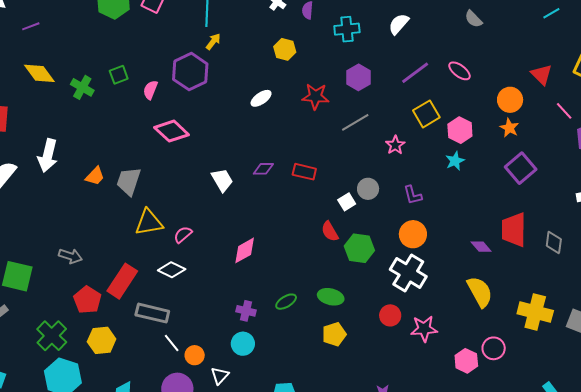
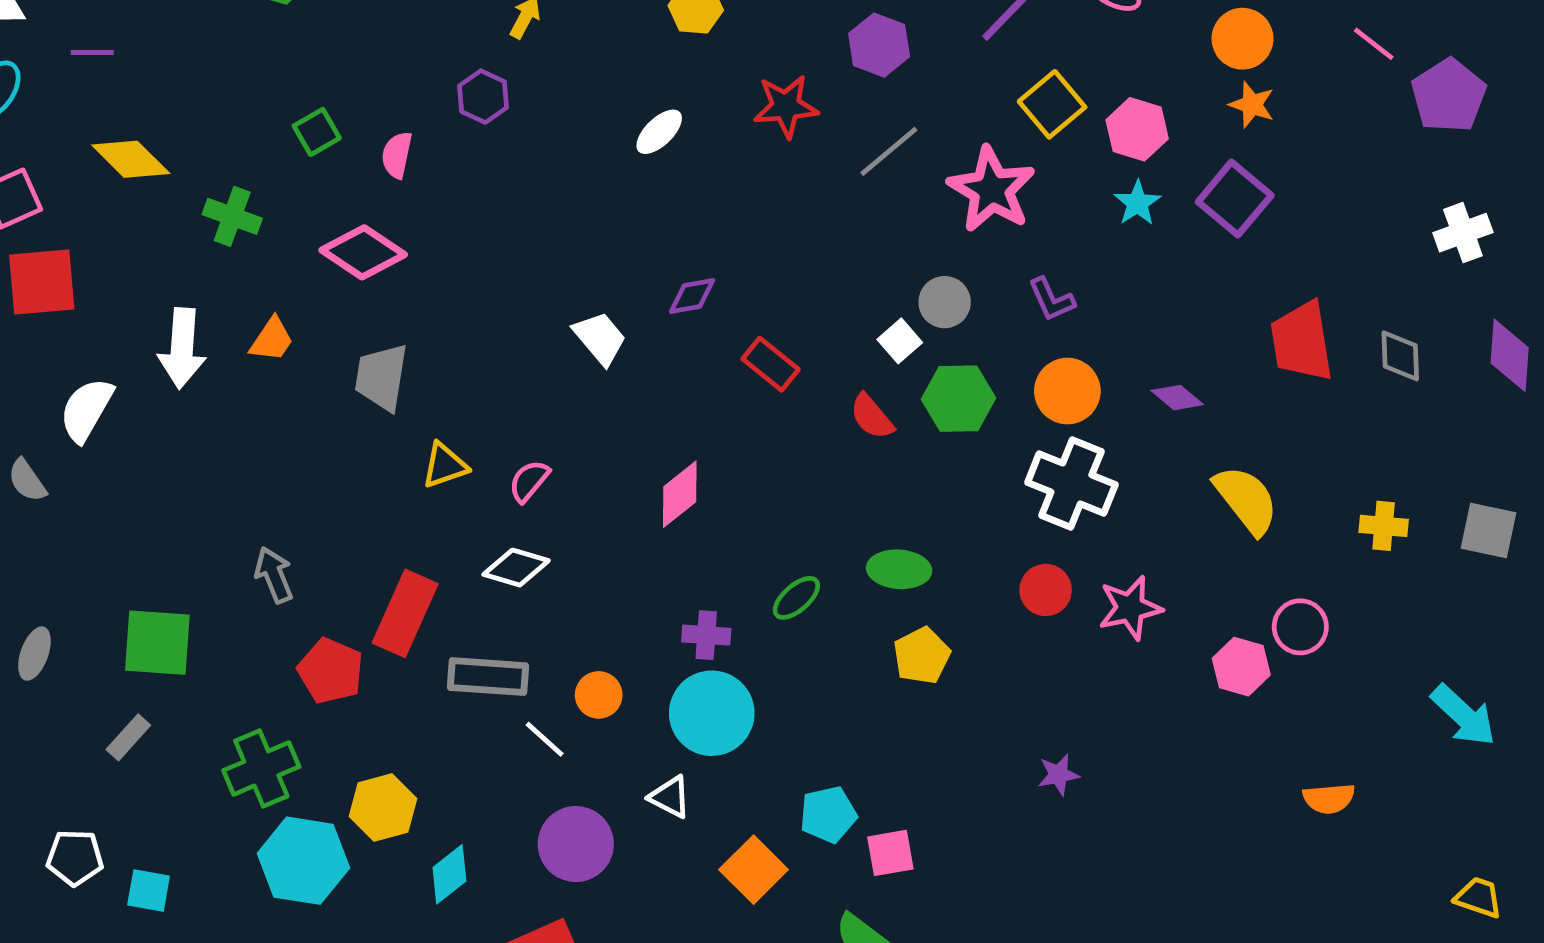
purple line: (31, 26) -> (92, 53), turned 30
purple hexagon: (190, 72) -> (483, 97), size x0.6
green cross: (82, 87) -> (232, 216), moved
pink diamond: (172, 131) -> (363, 252), moved
pink star: (395, 145) -> (991, 189), size x1.8
purple square: (521, 168) -> (1235, 199), moved
red rectangle: (304, 172) -> (771, 364), moved, turned 35
orange trapezoid: (95, 176) -> (272, 340), moved
yellow triangle: (149, 222) -> (445, 465), size x0.7
purple diamond: (481, 247) -> (1177, 398), moved
green hexagon: (359, 248) -> (958, 399), moved
gray arrow: (70, 256) -> (274, 575), turned -120
yellow cross: (535, 312) -> (1384, 526), size x0.6
green cross: (52, 336) -> (261, 768), turned 32
yellow hexagon: (102, 340) -> (383, 808), moved
cyan circle: (243, 344) -> (712, 713), size x1.5
orange circle: (195, 355) -> (599, 695), moved
white triangle: (220, 376) -> (670, 797), turned -36

